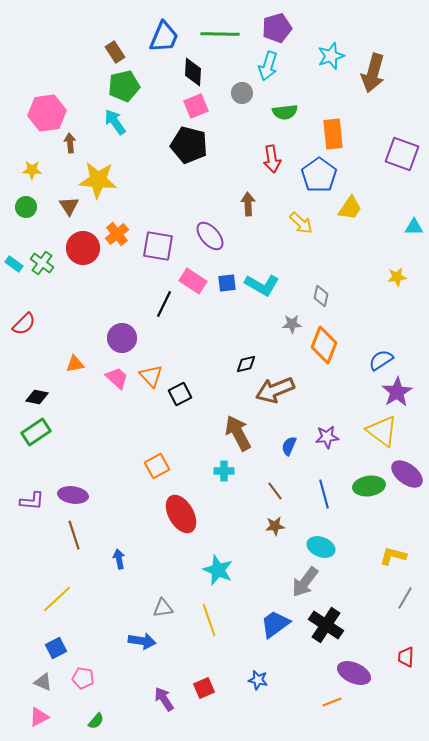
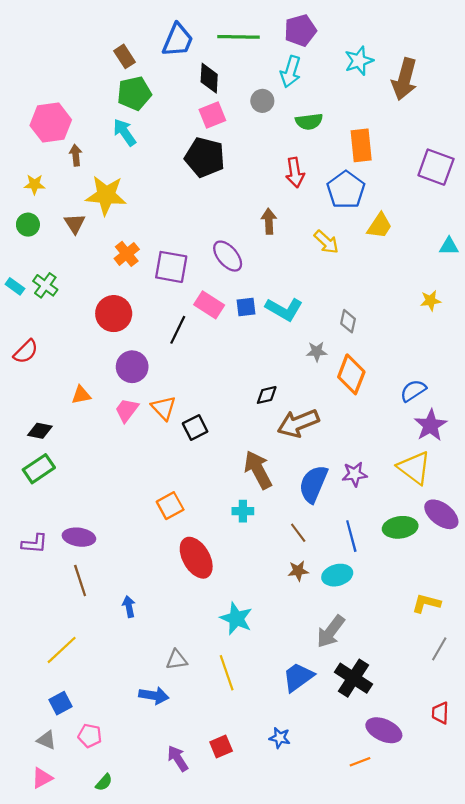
red circle: (83, 248) -> (114, 314), moved
pink trapezoid: (117, 378) -> (127, 410), turned -95
blue semicircle: (289, 446) -> (313, 484), size x1.8
cyan ellipse: (321, 547) -> (337, 575), moved, turned -36

